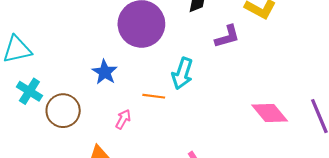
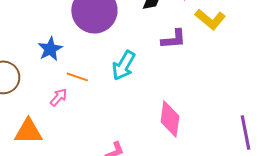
orange line: (154, 96) -> (77, 77), moved
pink diamond: (270, 113) -> (170, 119), moved, turned 36

